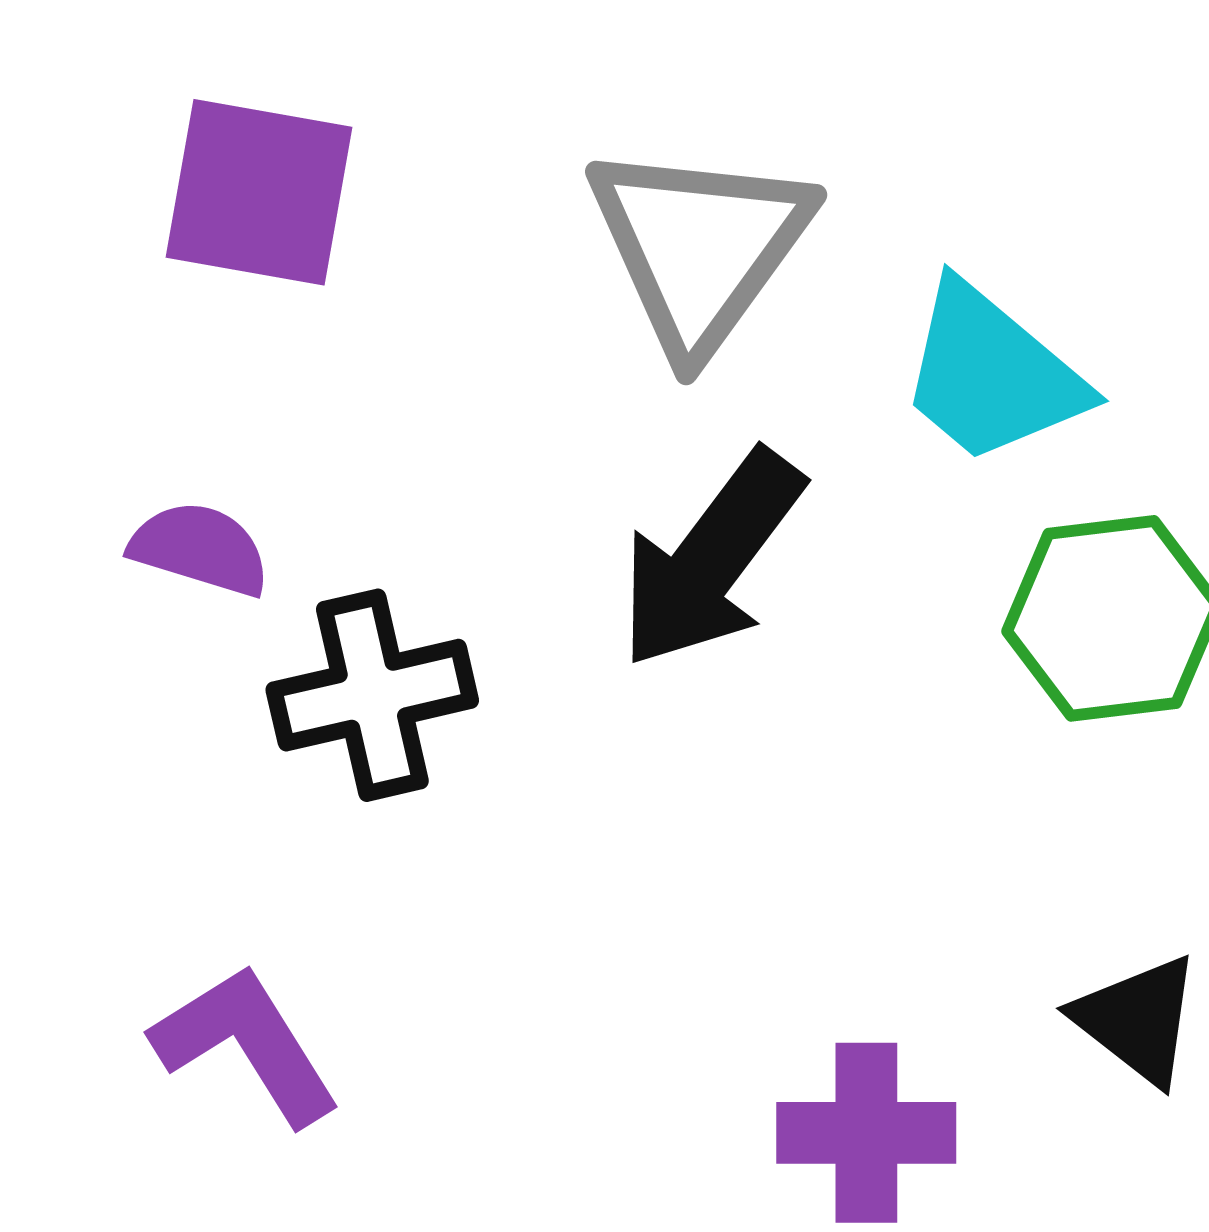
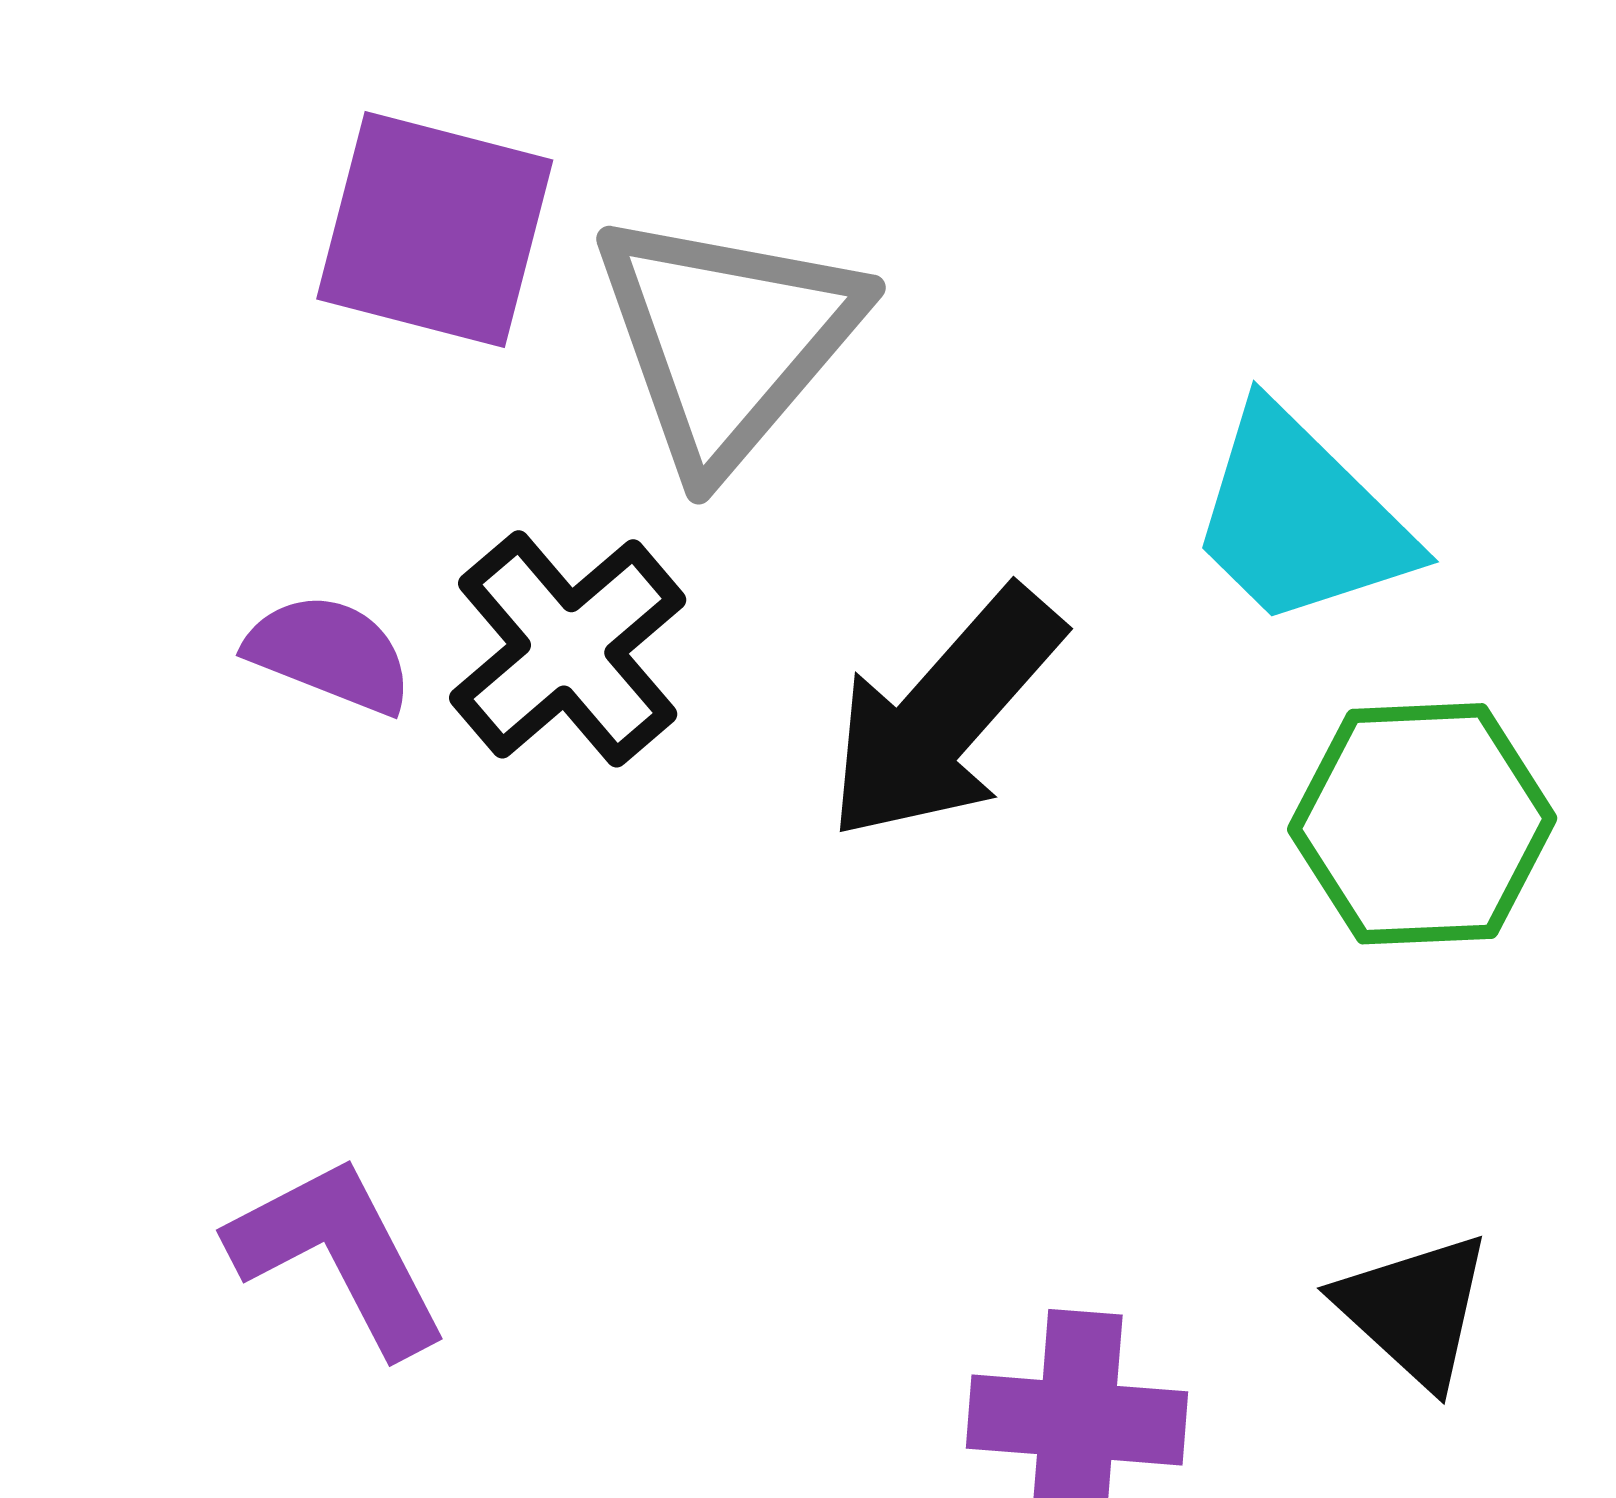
gray triangle: (700, 247) -> (727, 339), moved
black cross: (372, 695) -> (568, 649), moved, turned -32

